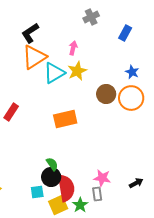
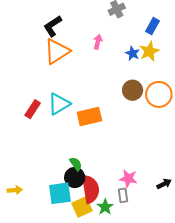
yellow star: (77, 71) -> (149, 51), moved
blue star: (132, 72) -> (133, 53), moved
cyan triangle: (54, 73) -> (59, 104), moved
cyan square: (37, 192) -> (60, 193), size x1.6

